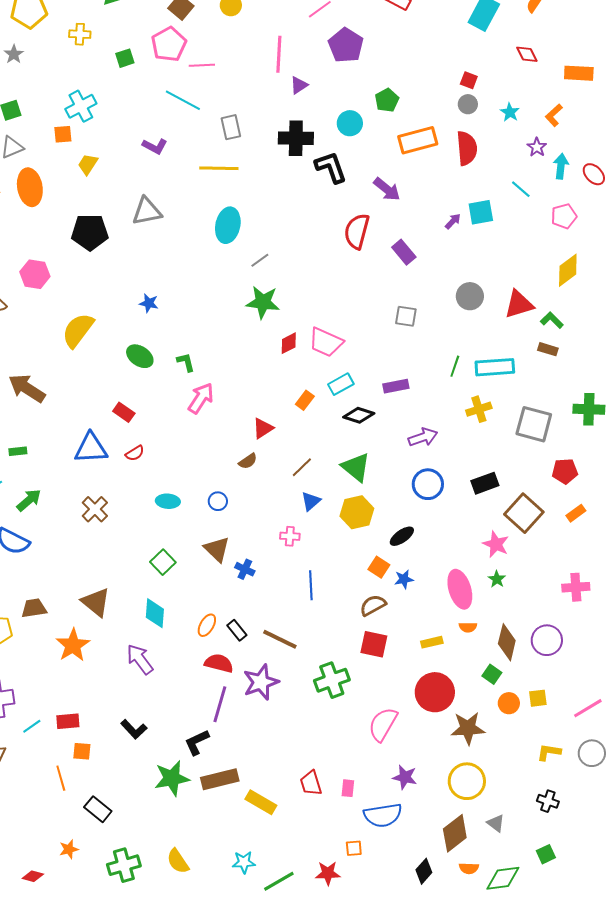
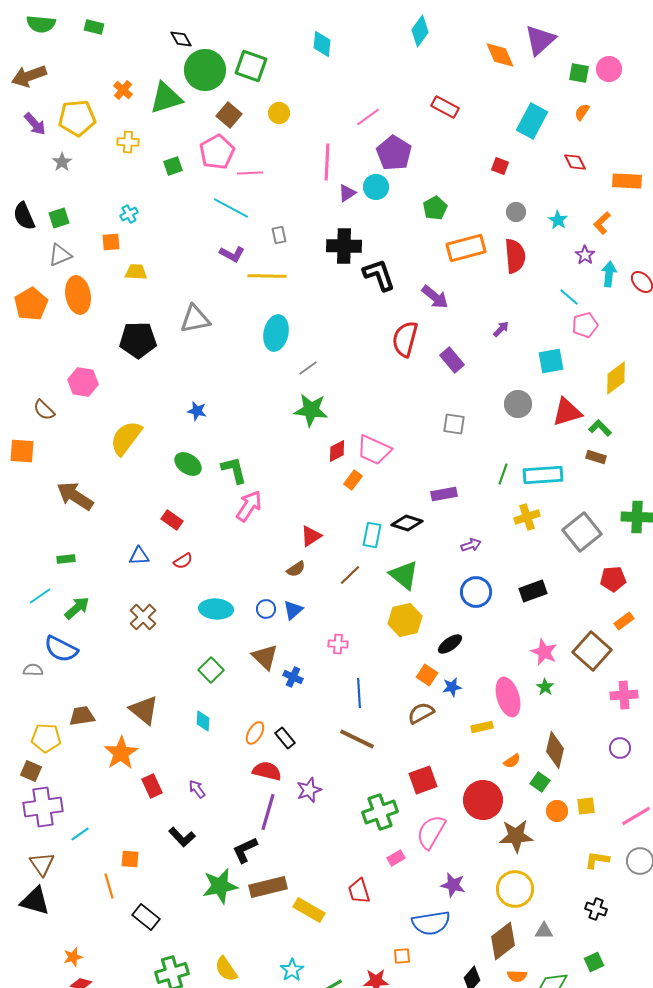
red square: (469, 80) -> (500, 166), moved
cyan cross: (81, 106) -> (129, 214), size x0.6
cyan circle: (350, 123) -> (376, 187), moved
gray rectangle: (231, 127) -> (279, 235), size x0.7
purple L-shape: (155, 146) -> (232, 254), moved
yellow trapezoid: (88, 164) -> (136, 272), turned 60
cyan square: (481, 212) -> (551, 361), moved
pink pentagon: (564, 216) -> (585, 325), moved
green L-shape: (186, 362) -> (234, 470), size x1.4
cyan rectangle: (341, 384) -> (372, 535), moved, turned -50
orange rectangle: (305, 400) -> (353, 480), moved
gray square: (534, 424) -> (582, 532), turned 36
purple arrow: (423, 437) -> (471, 545), size x0.7
blue triangle: (91, 448) -> (139, 556), size x0.6
cyan ellipse: (168, 501) -> (216, 609), size x1.4
blue triangle: (311, 501) -> (293, 610), moved
brown square: (524, 513) -> (592, 651), moved
cyan diamond: (155, 613) -> (203, 721), size x0.7
orange semicircle: (468, 627) -> (512, 761), moved, turned -36
brown line: (280, 639) -> (357, 739), moved
purple circle: (547, 640) -> (620, 748), moved, size x0.7
yellow rectangle: (432, 642) -> (482, 727), moved
red square: (374, 644) -> (423, 780), moved, turned -32
purple arrow: (140, 659) -> (197, 789), moved, size x0.6
green cross: (332, 680) -> (380, 812), moved
purple star: (261, 682) -> (309, 790), size x0.7
red rectangle: (68, 721) -> (152, 786), moved, turned 70
pink rectangle: (348, 788) -> (396, 858), moved, turned 54
gray triangle: (496, 823) -> (544, 931), turned -36
orange star: (69, 849) -> (73, 957), moved
cyan star: (244, 862) -> (292, 970), turned -30

